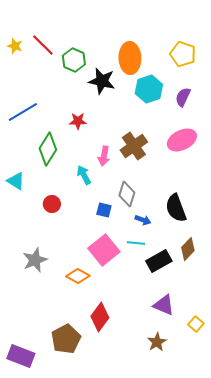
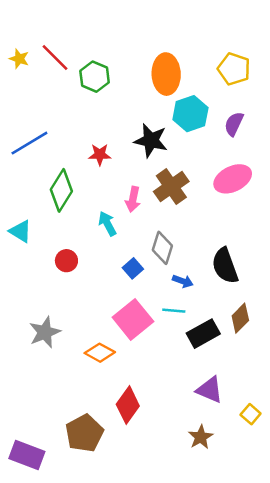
black star: (102, 81) -> (151, 141), moved
blue square: (104, 210) -> (133, 268), turned 35

